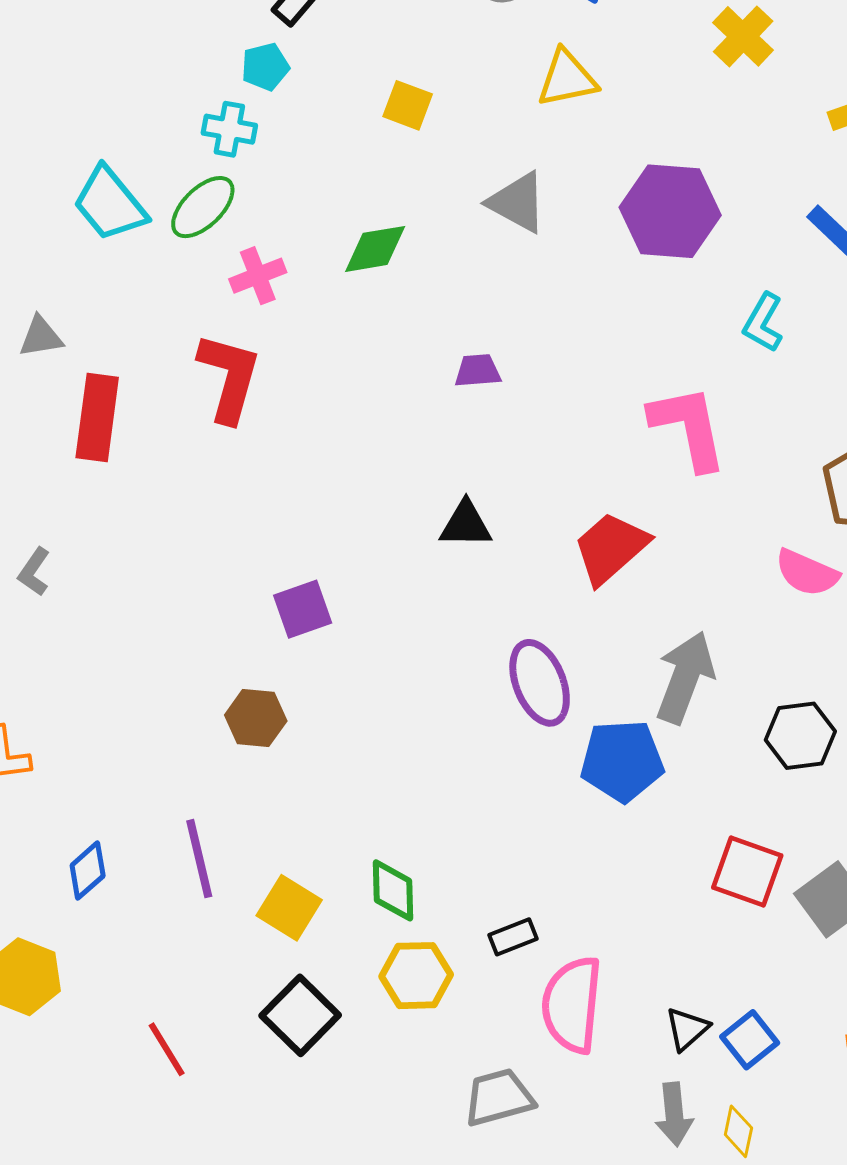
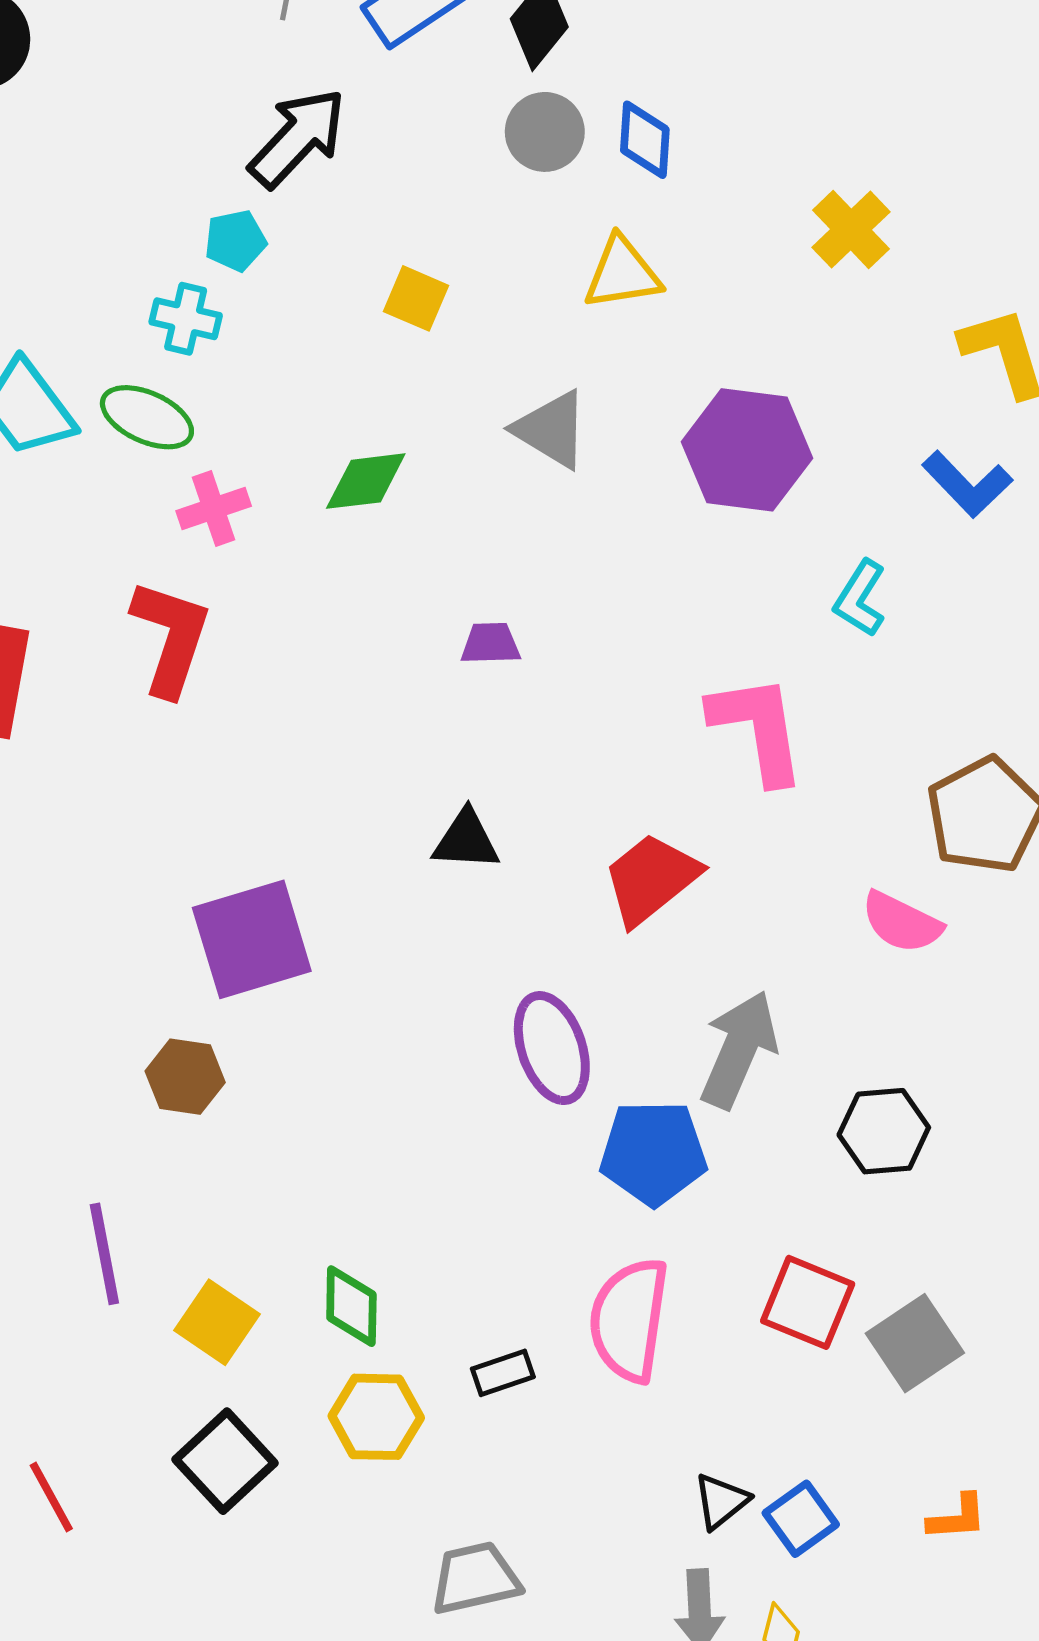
green ellipse: (203, 207) -> (147, 417), turned 66
purple square: (303, 609) -> (252, 939), size x1.6
pink semicircle: (572, 1005) -> (629, 1320), moved

